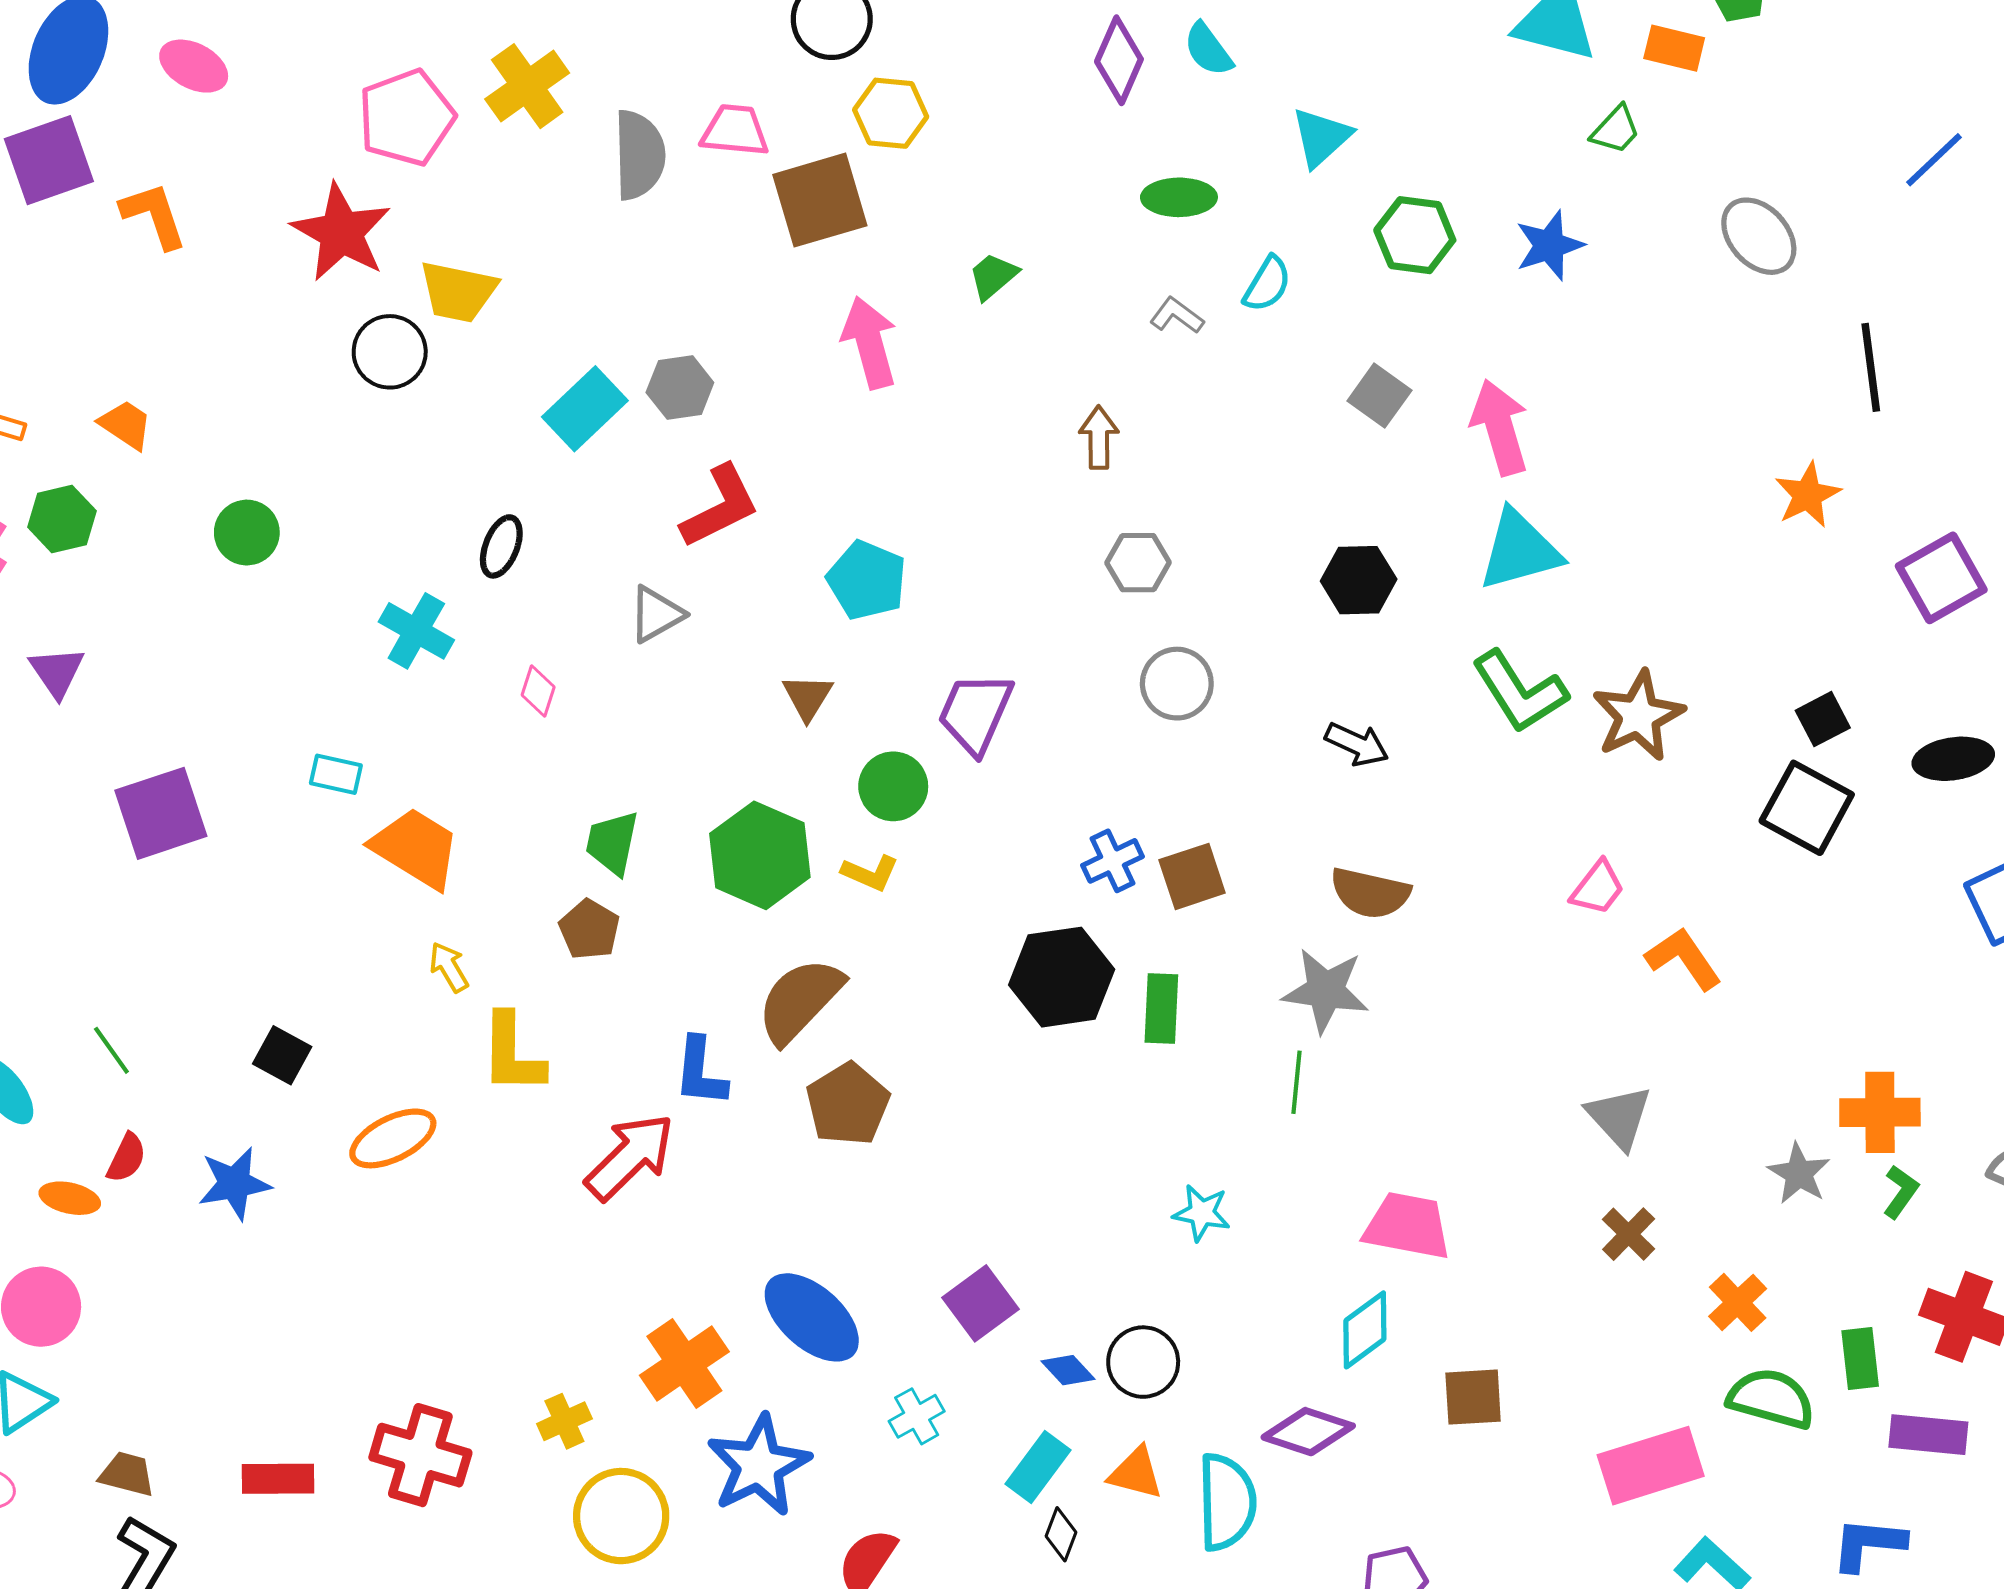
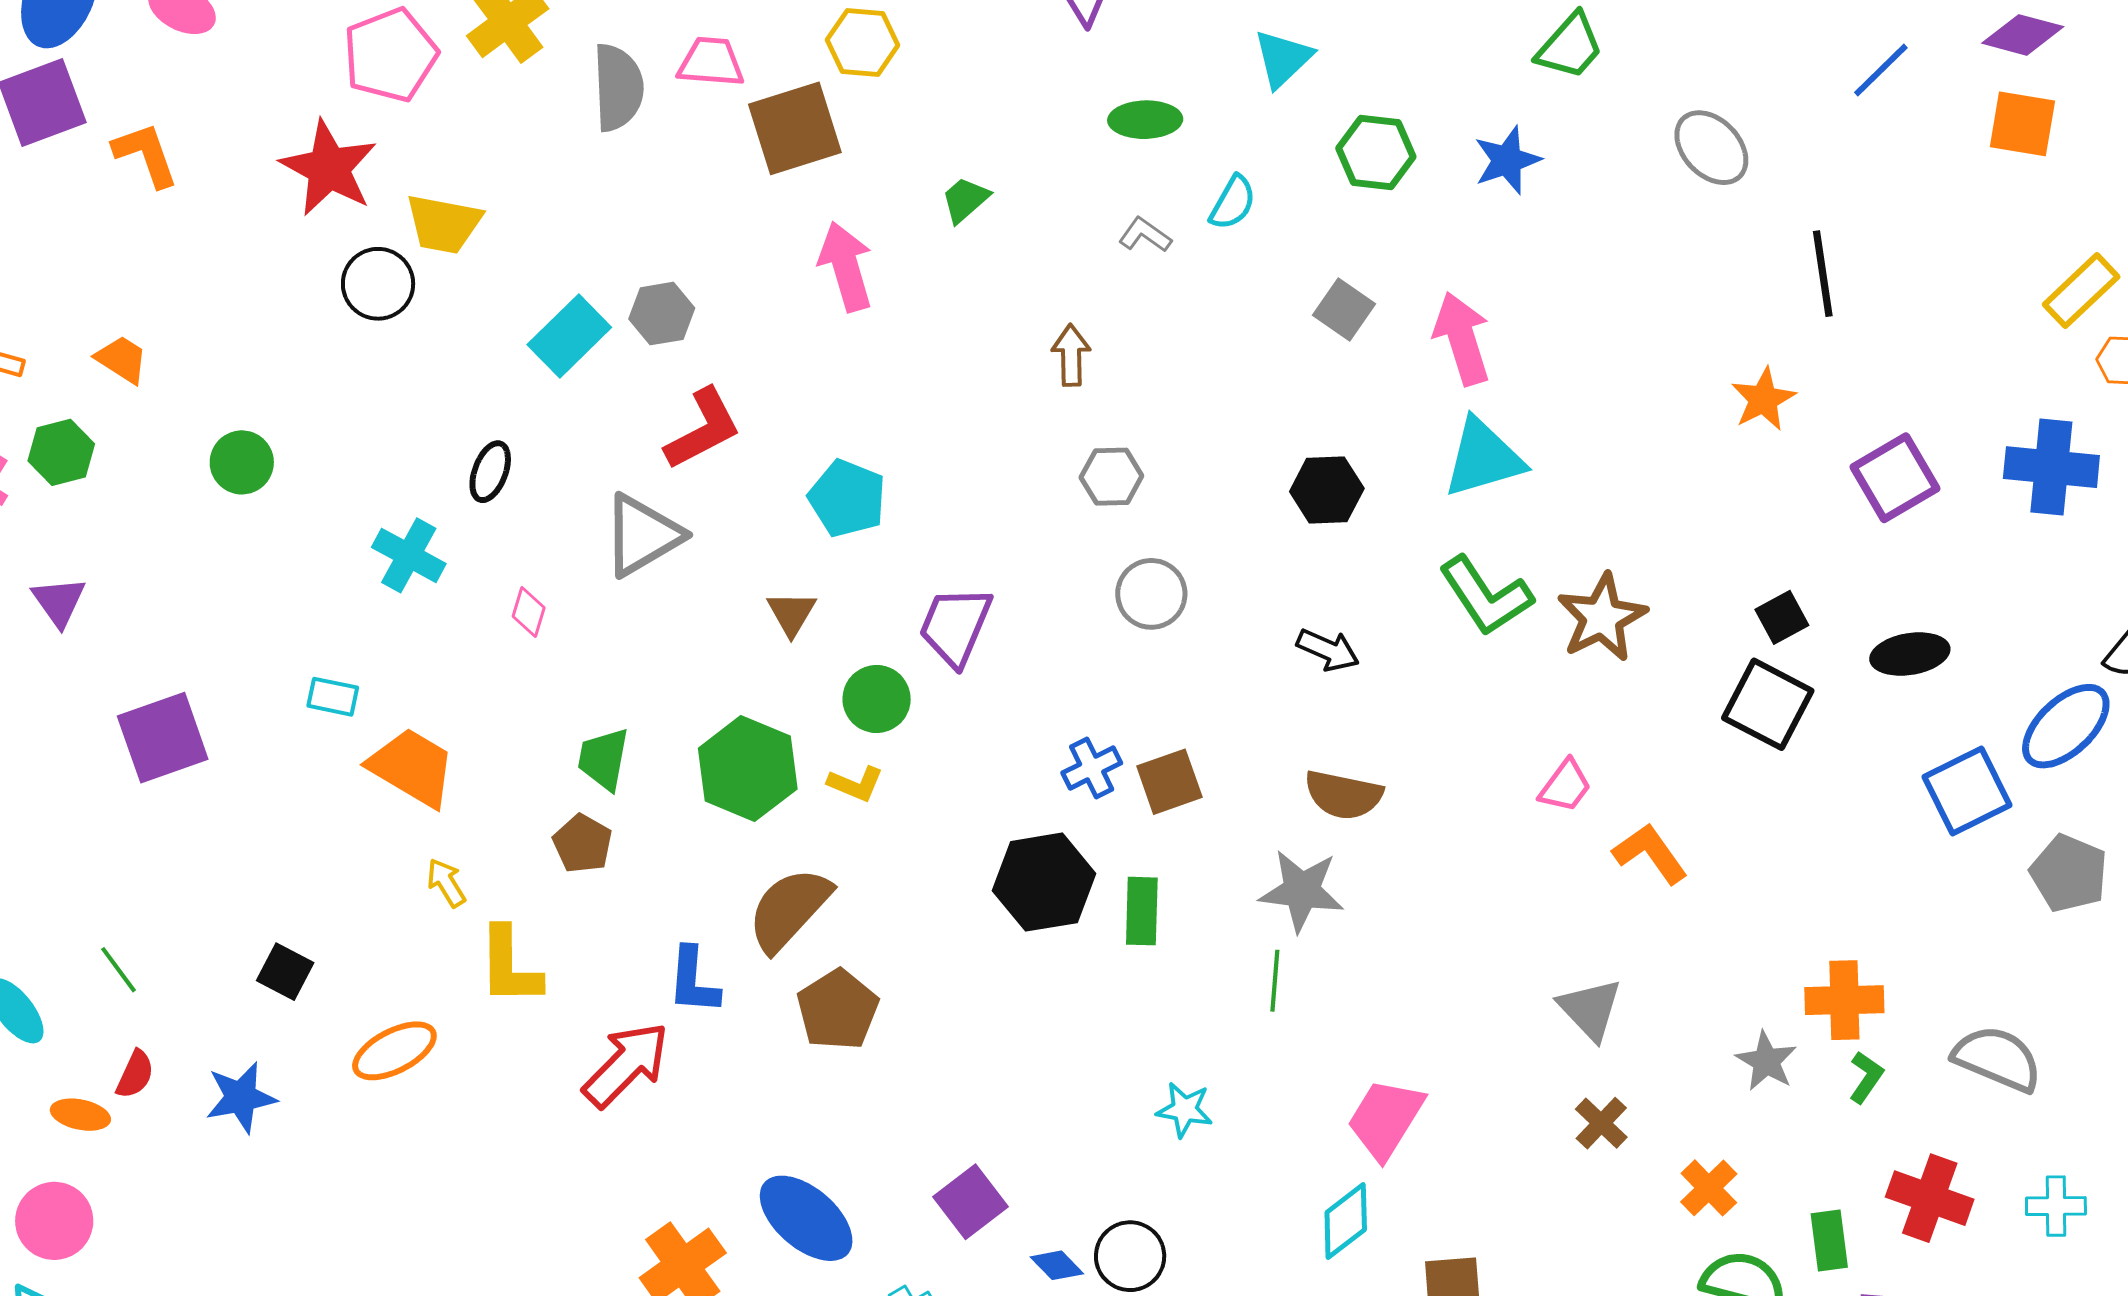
green trapezoid: (1616, 130) -> (1570, 46), size x1.4
gray triangle: (656, 614) -> (642, 535), size x1.5
pink trapezoid: (1407, 1226) -> (1385, 1119), turned -68

